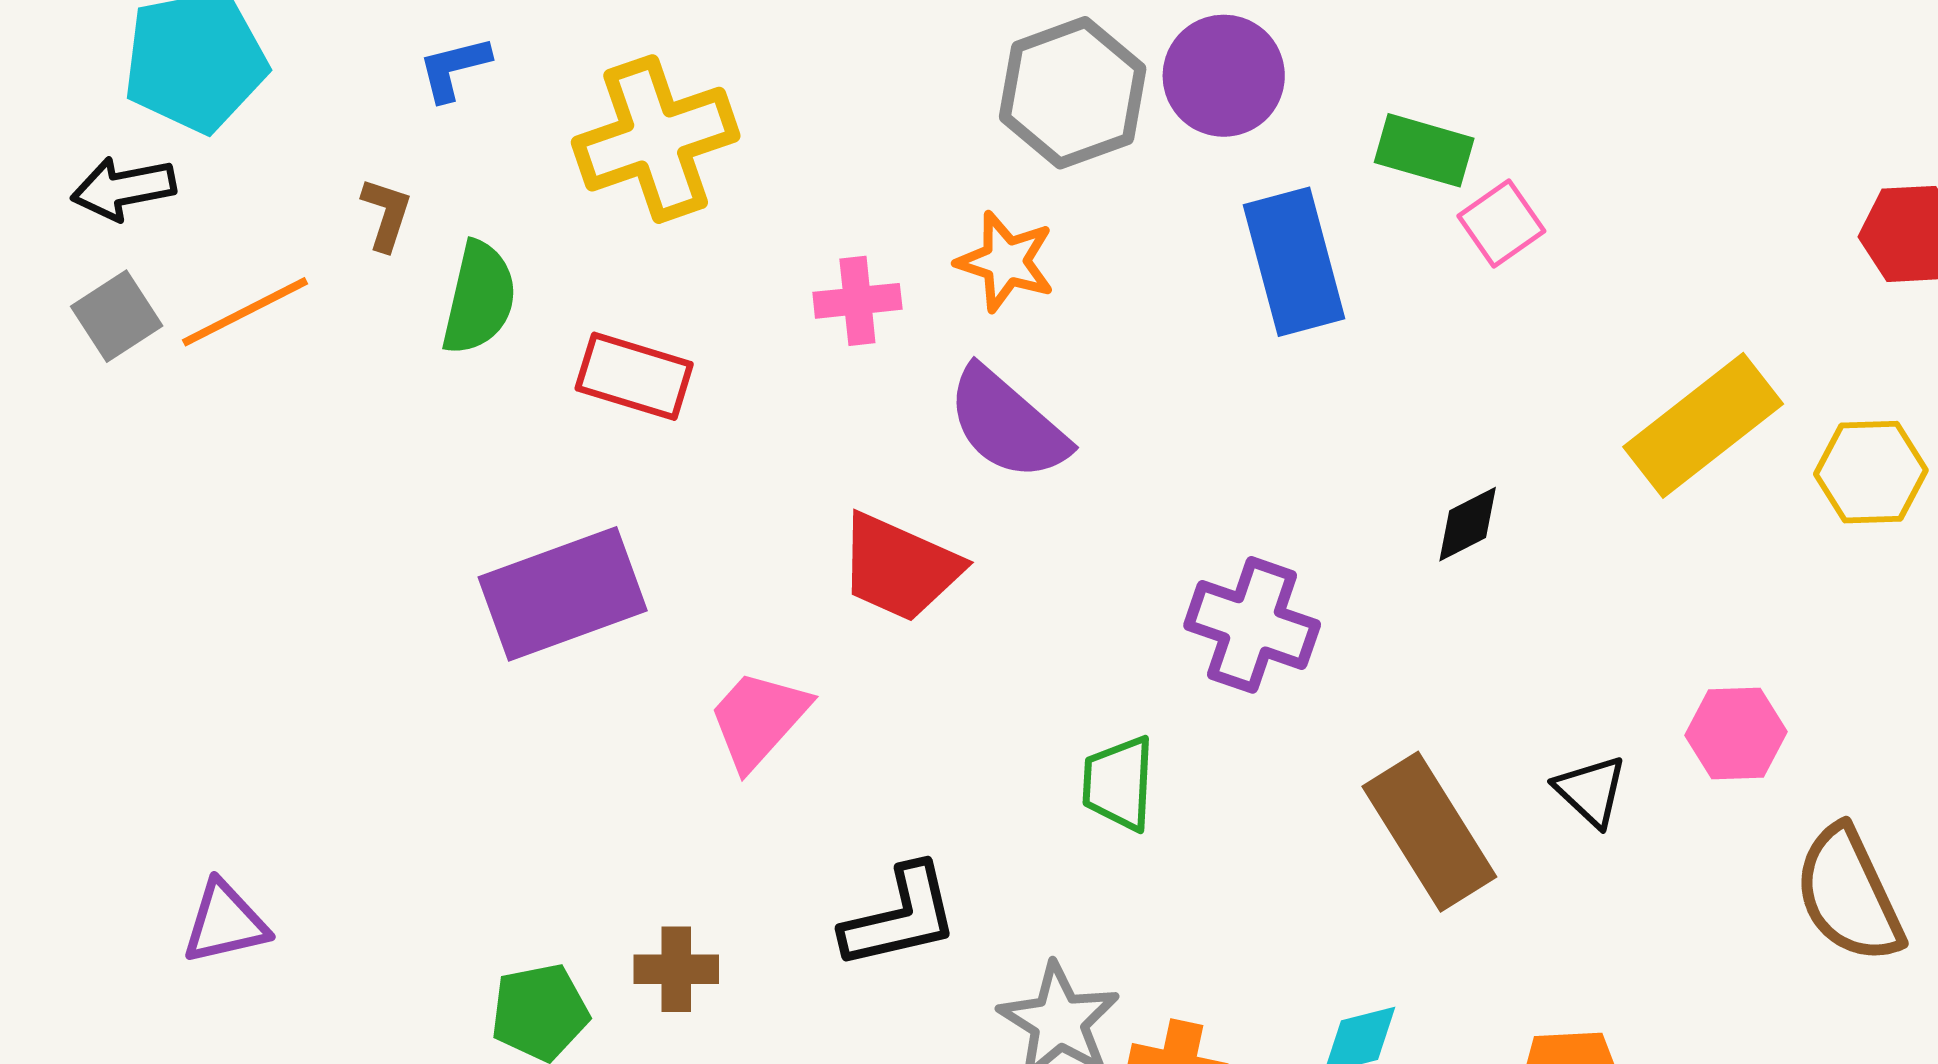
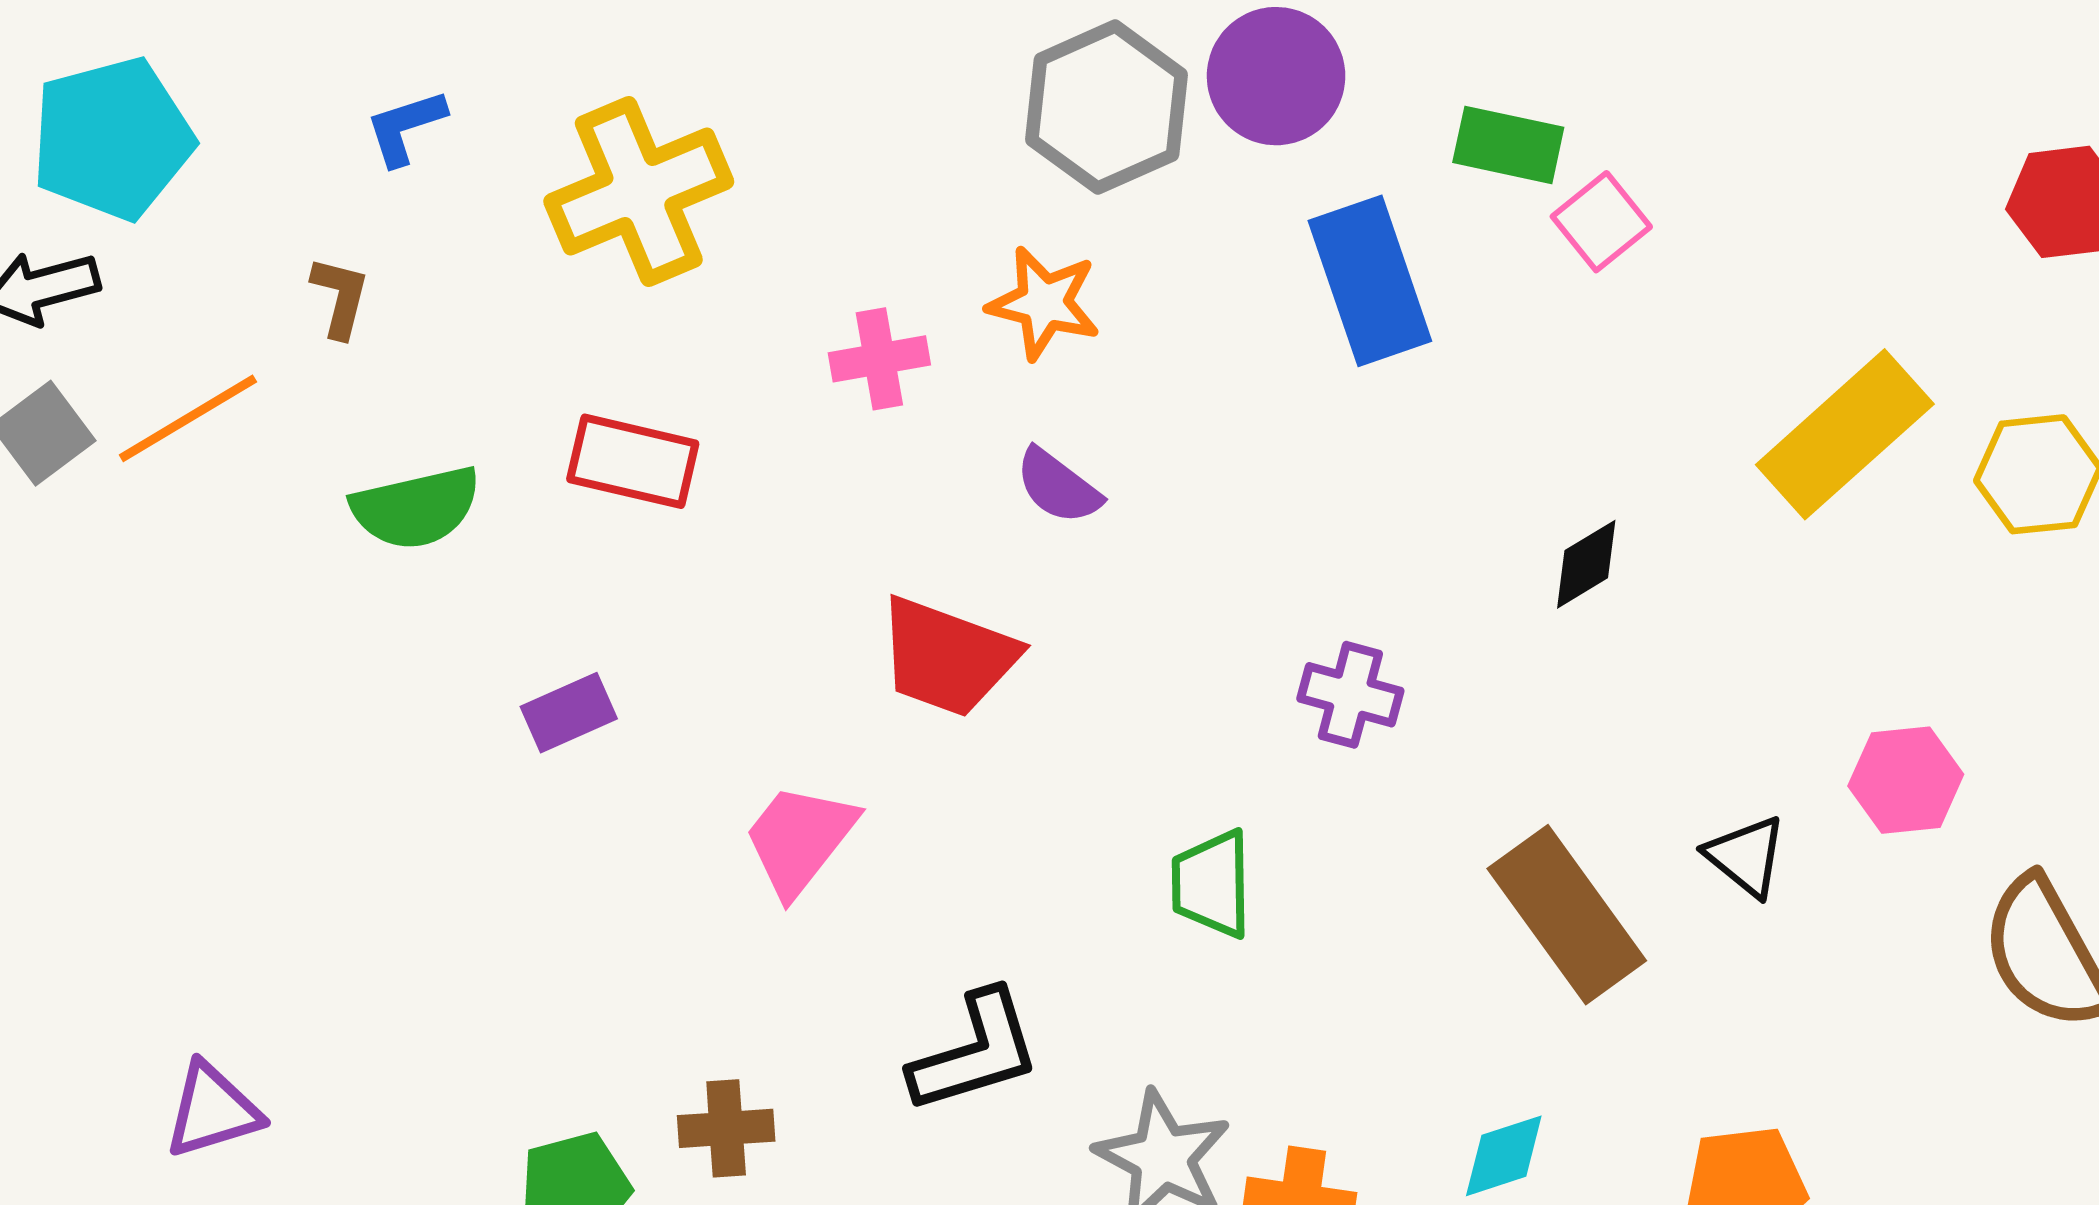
green semicircle: (479, 298) -> (416, 508), moved, turned 68
purple semicircle: (1007, 424) -> (1058, 486), size x0.6
purple rectangle: (563, 594) -> (569, 713), size x0.5
purple cross: (1252, 625) -> (1350, 695), size x0.7

